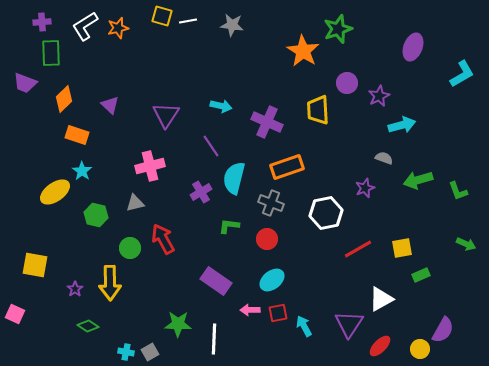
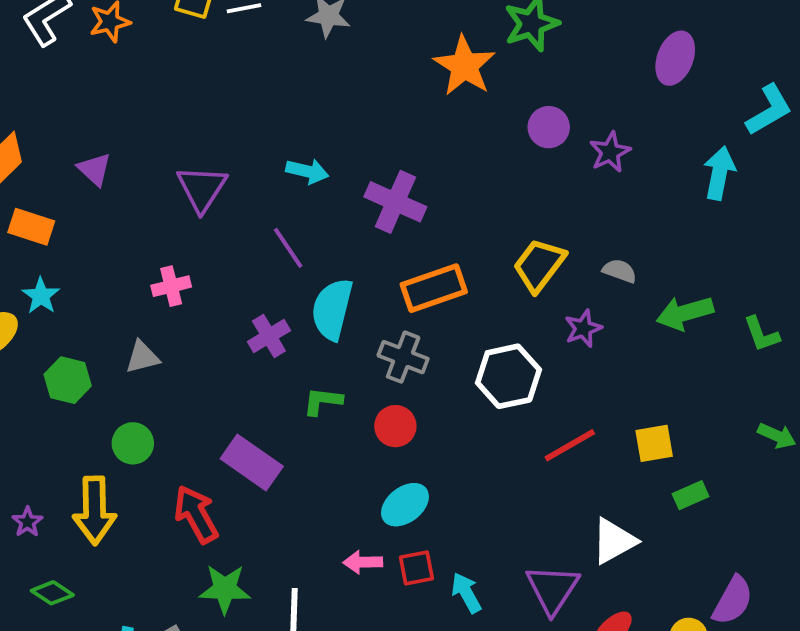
yellow trapezoid: (318, 110) -> (539, 265), moved, turned 40
cyan arrow: (402, 125) -> (719, 173), moved, turned -64
pink cross: (150, 166) -> (171, 286), size x0.7
red arrow: (163, 239) -> (196, 514), moved
purple rectangle: (216, 281) -> (252, 463), moved

